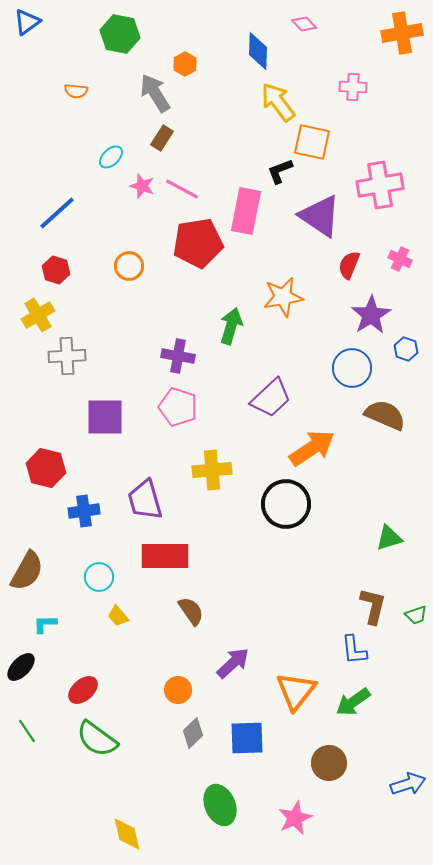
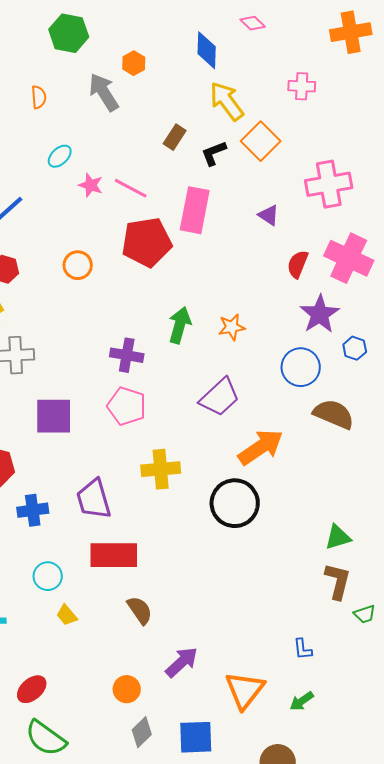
orange semicircle: (76, 91) -> (39, 97), moved, turned -100
brown rectangle: (162, 138) -> (175, 137), moved
orange square: (312, 142) -> (261, 141), turned 33
black L-shape: (280, 171) -> (214, 153), moved
purple triangle: (320, 216) -> (269, 215), size x0.5
pink cross: (400, 259) -> (349, 258), size x2.0
orange star: (283, 297) -> (232, 327), moved, size x0.7
brown L-shape: (373, 606) -> (338, 581), moved
blue L-shape: (354, 650) -> (303, 649), size x0.7
green arrow: (353, 702) -> (302, 701), size x0.7

